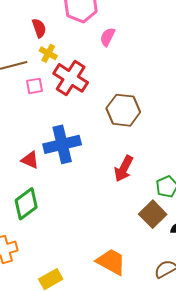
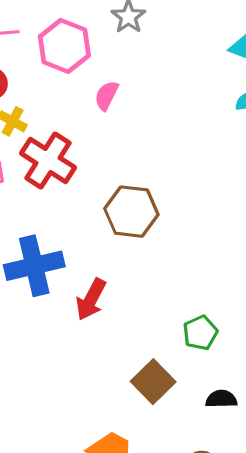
red arrow: (124, 169) -> (91, 299), moved
brown square: (153, 214) -> (153, 382), moved

